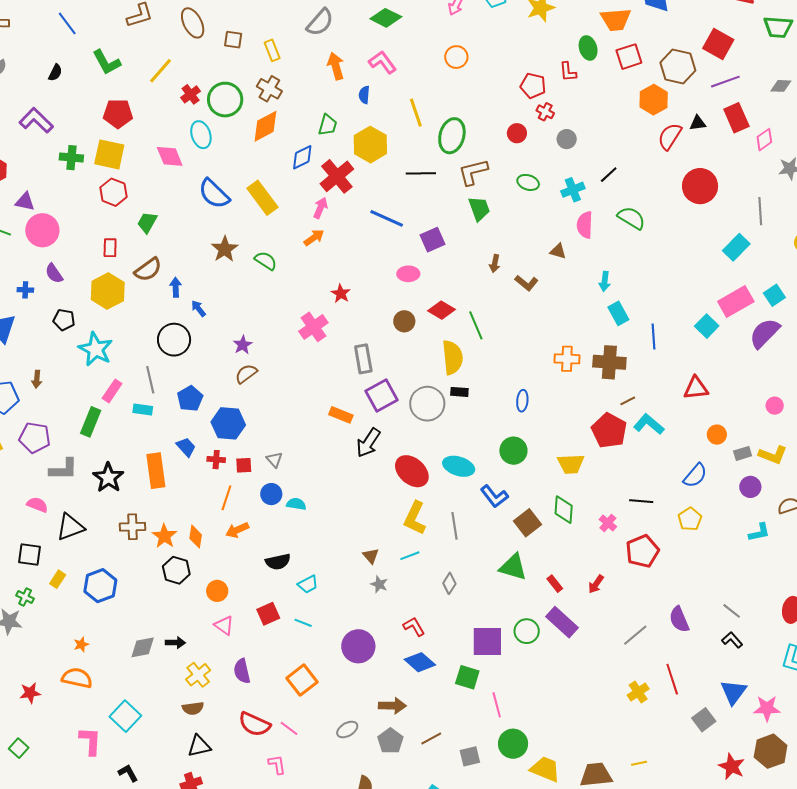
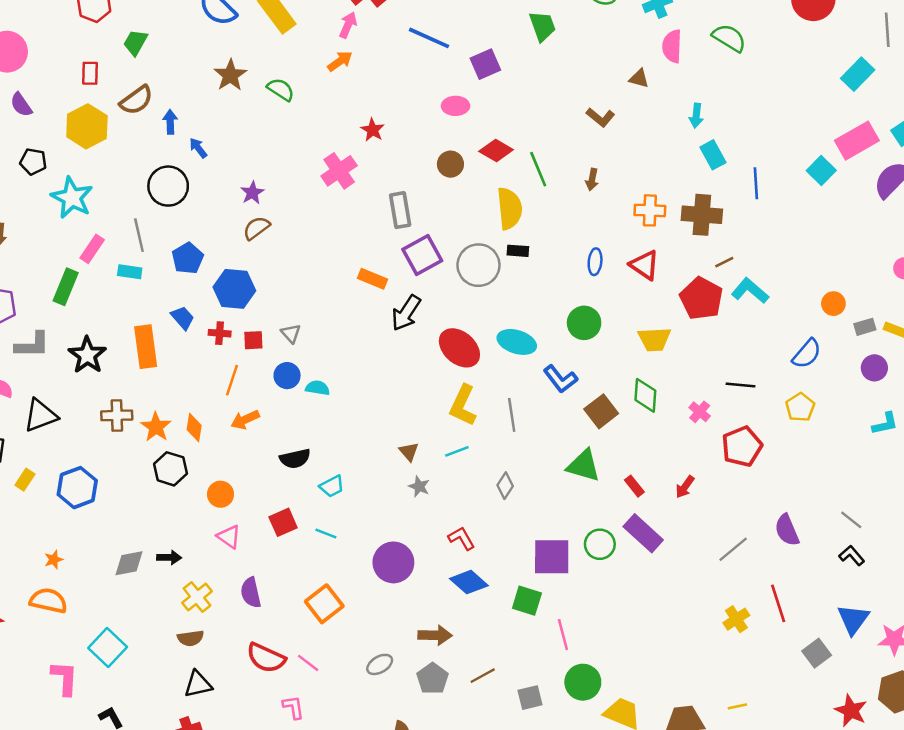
brown arrow: (495, 264) -> (592, 180), moved
red triangle: (696, 388) -> (645, 265), moved, turned 40

